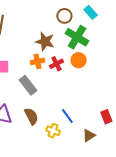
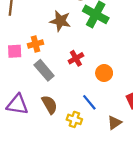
orange circle: (79, 60) -> (104, 73), moved
orange cross: (38, 61) -> (35, 44), moved
red cross: (56, 64) -> (76, 58), moved

